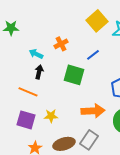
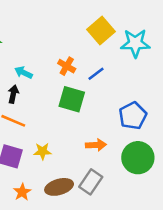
orange cross: (61, 44) -> (67, 66), moved, turned -32
black arrow: (39, 72) -> (13, 94), moved
orange arrow: (93, 111) -> (96, 145), size x0.7

